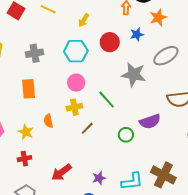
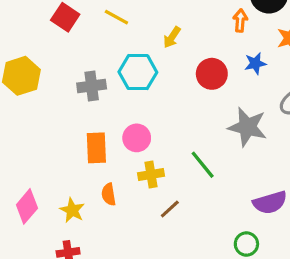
cyan hexagon: (76, 51) -> (138, 72), moved
pink circle: (76, 83) -> (137, 138), moved
orange rectangle: (29, 89) -> (96, 148), moved
green circle: (126, 135) -> (246, 244), moved

